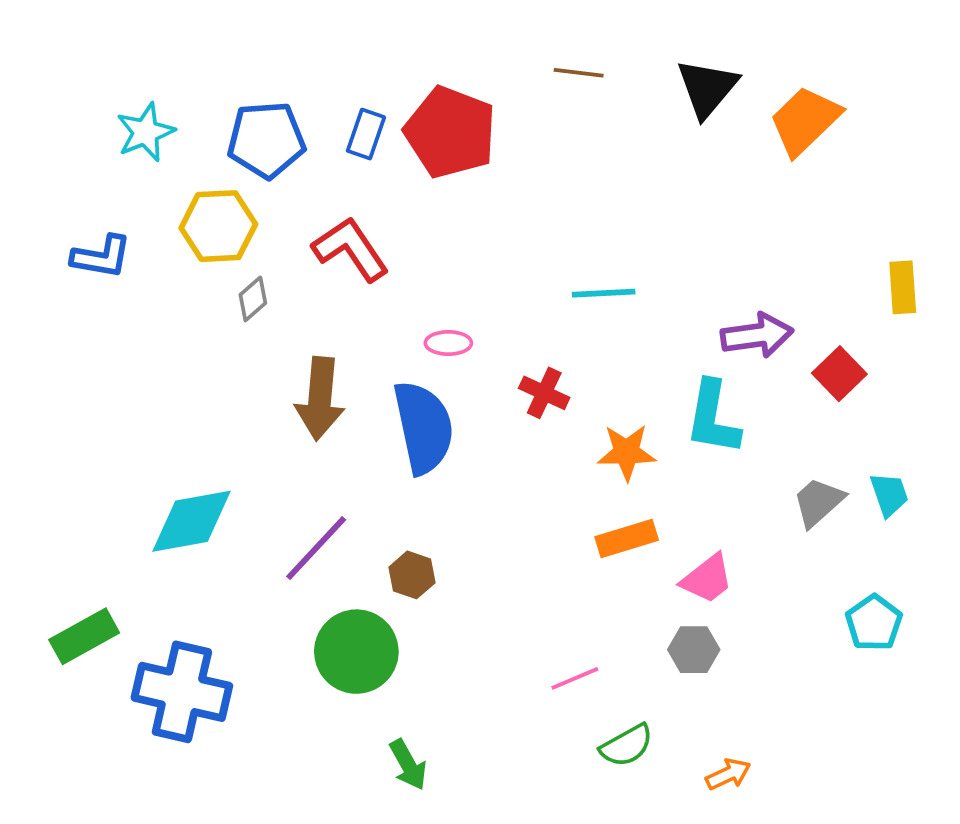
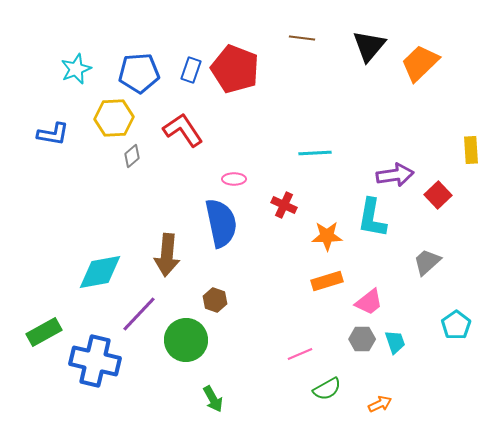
brown arrow: (320, 399) -> (167, 255), moved
cyan trapezoid: (889, 494) -> (395, 342), moved
purple line: (316, 548) -> (139, 314), moved

